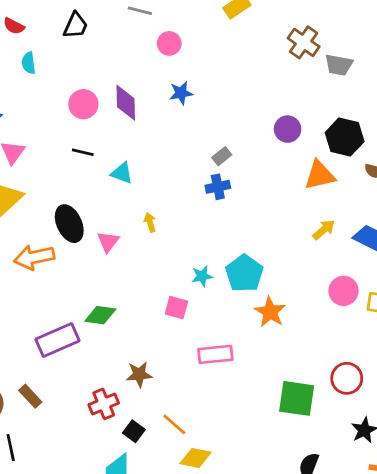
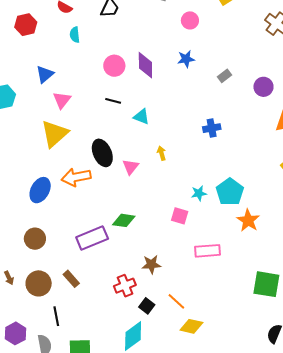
pink circle: (169, 43) -> (190, 20), moved
gray rectangle: (222, 156) -> (224, 76), moved

